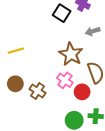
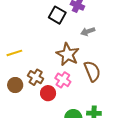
brown cross: (37, 91) -> (36, 77), moved
red circle: (82, 92) -> (48, 93), moved

